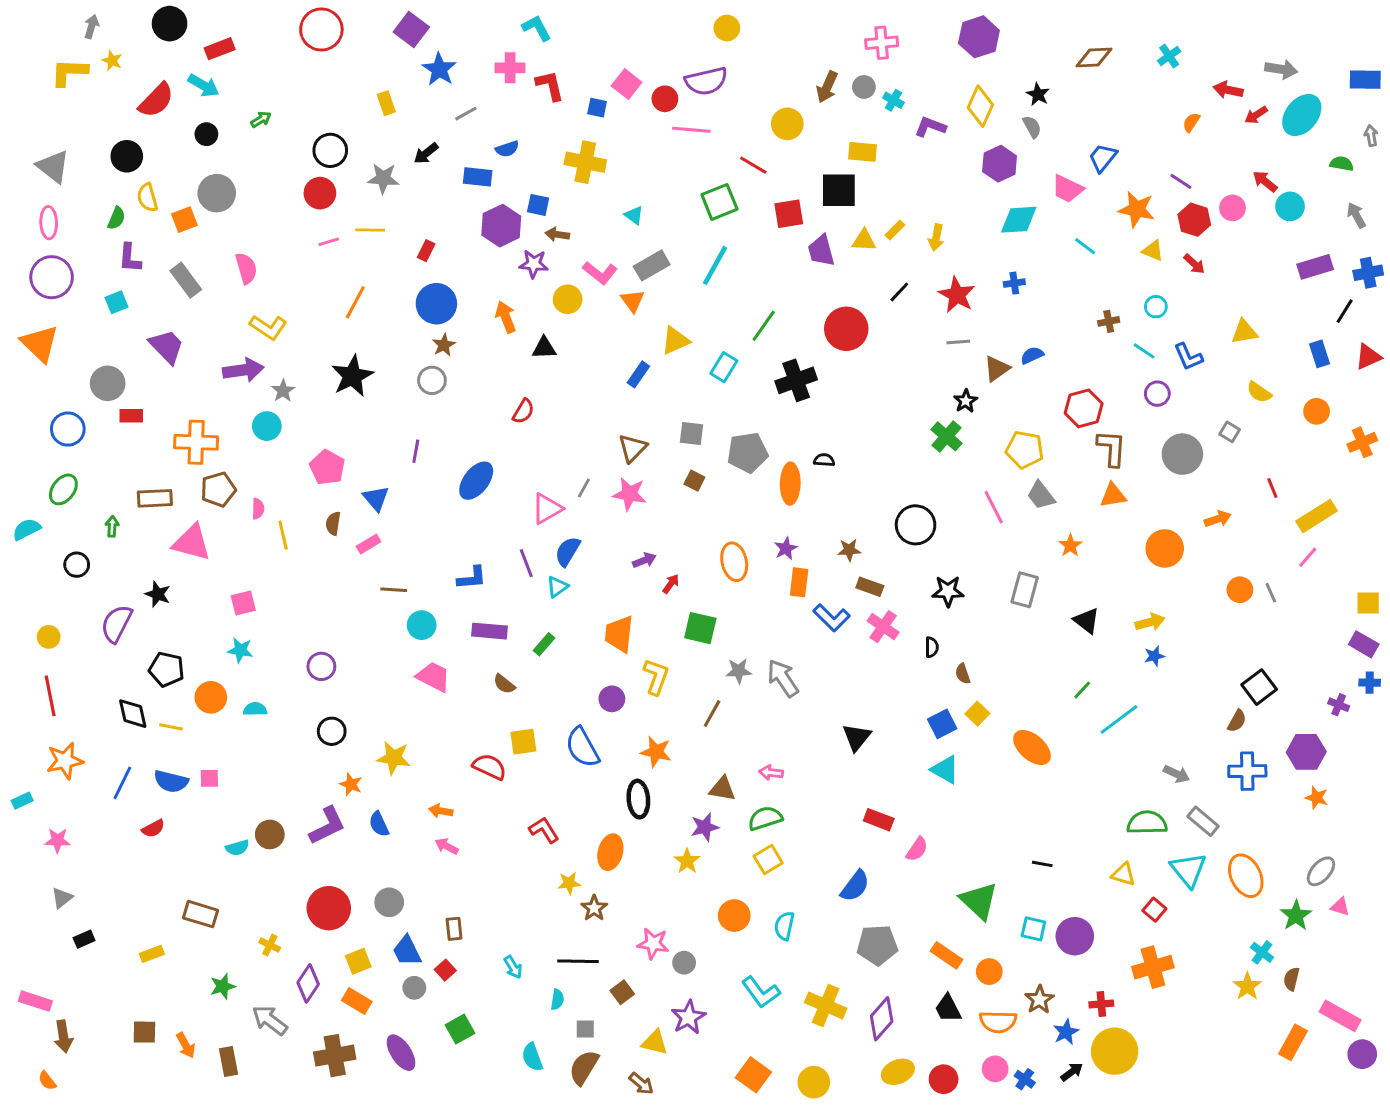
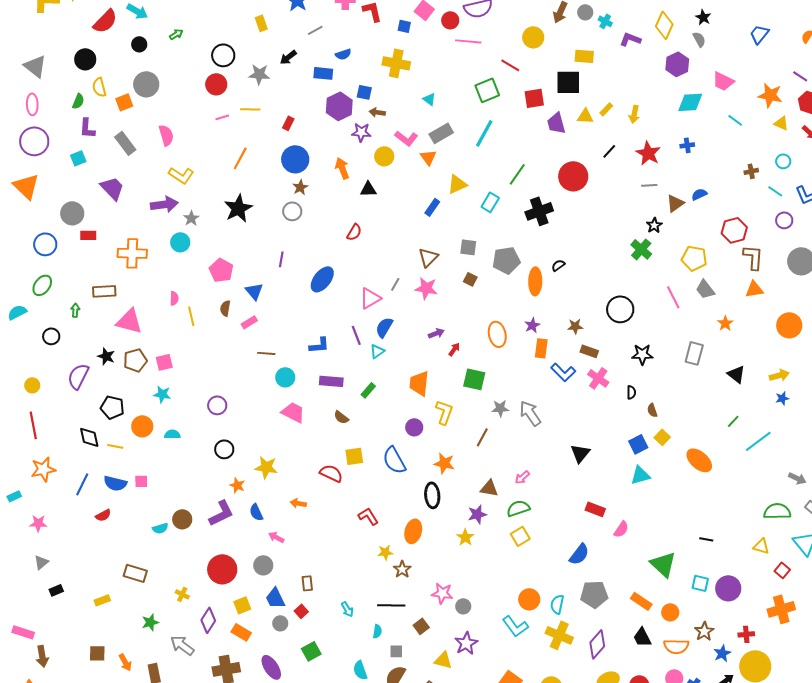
blue trapezoid: (1103, 158) -> (759, 34), moved
black semicircle: (824, 460) -> (558, 265), turned -40
brown pentagon: (218, 489) -> (135, 360), moved
cyan triangle: (945, 770) -> (640, 475), turned -45
pink arrow: (771, 773) -> (522, 477), turned -49
pink arrow: (447, 846) -> (276, 537), moved
orange circle: (734, 916) -> (529, 599), moved
cyan semicircle: (784, 926) -> (557, 604), moved

